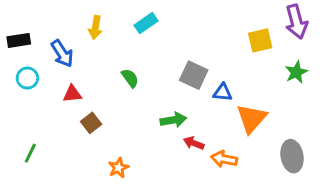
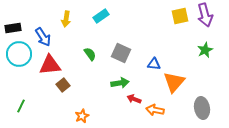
yellow square: (260, 40) -> (180, 16), moved
gray square: (194, 75) -> (121, 53), moved
cyan circle: (27, 78) -> (19, 54), size x1.6
red triangle: (72, 94) -> (50, 65), size x1.6

